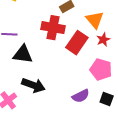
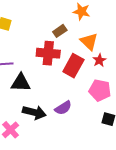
purple semicircle: (81, 96) -> (63, 108), moved

